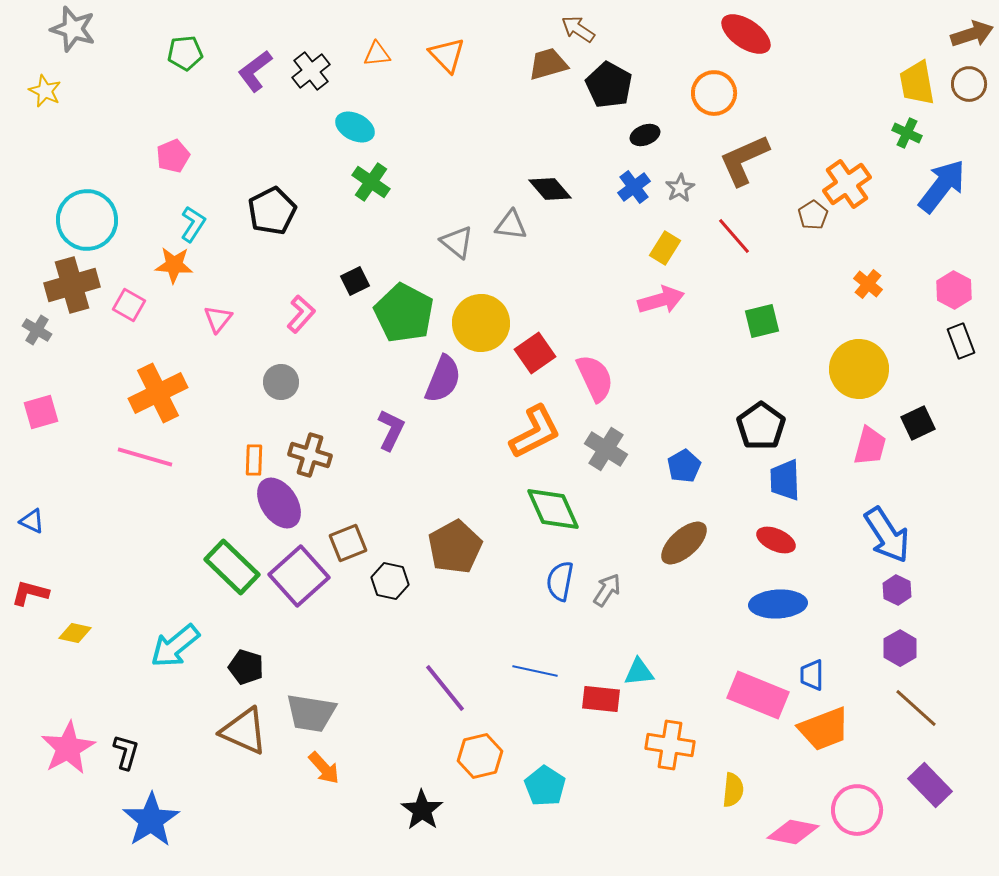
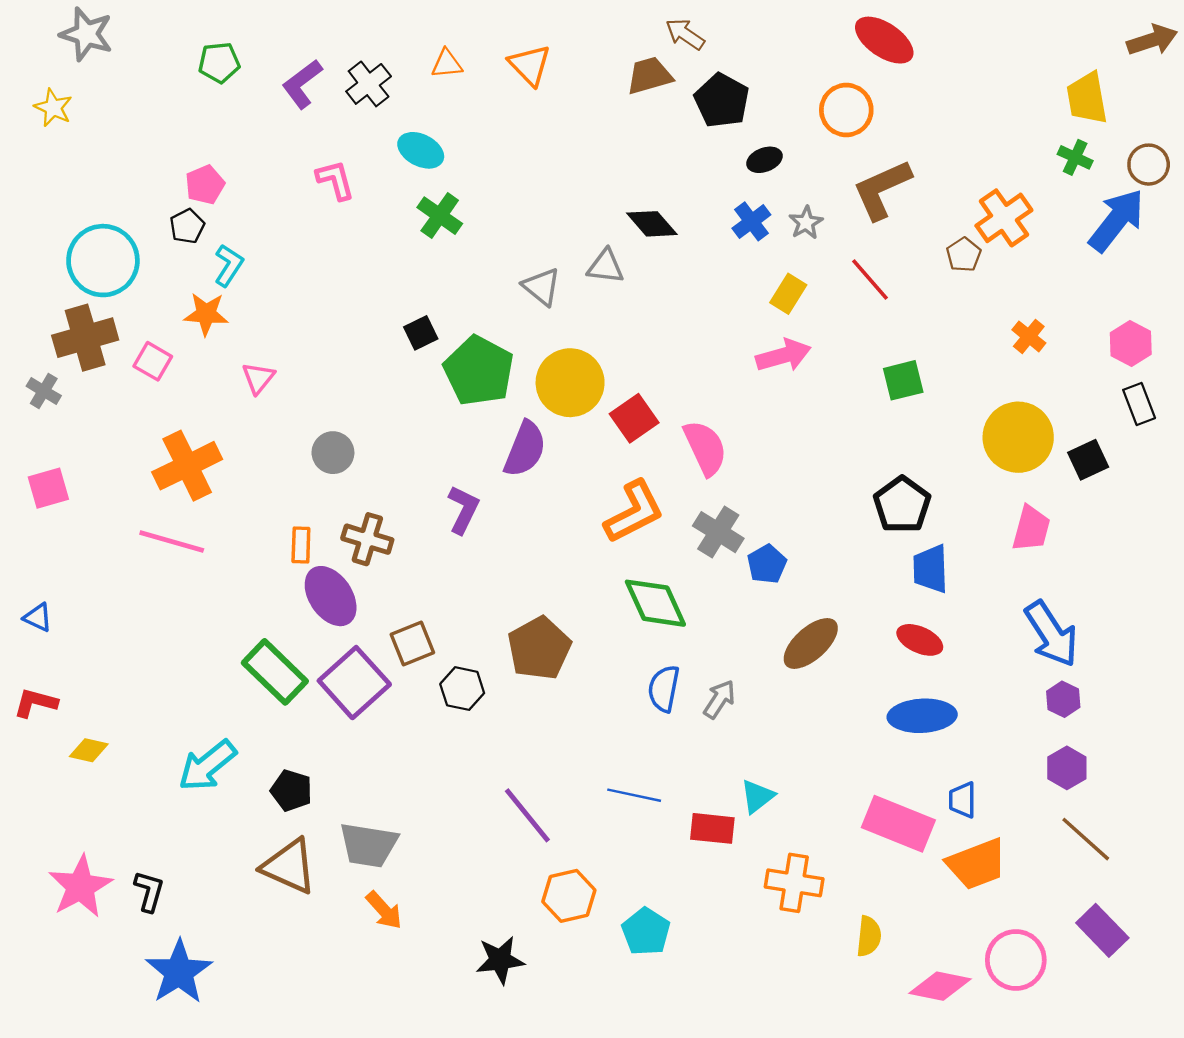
brown circle: (969, 84) -> (1149, 165), moved
black pentagon: (272, 211) -> (187, 226), moved, size x0.6
pink L-shape: (301, 314) -> (335, 180), moved, turned -57
black square: (918, 423) -> (1088, 460), moved
blue pentagon: (684, 466) -> (767, 564), moved
cyan triangle: (639, 672) -> (757, 796), turned -32
black star: (422, 810) -> (500, 960), turned 30

